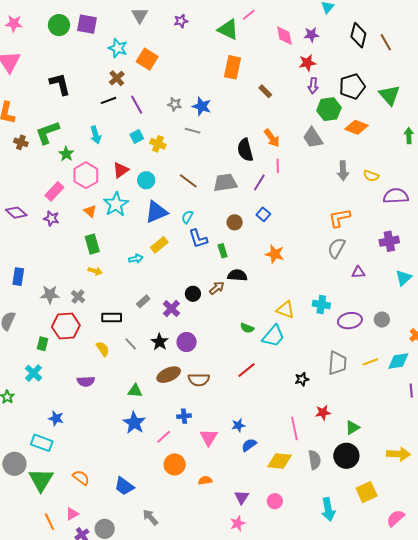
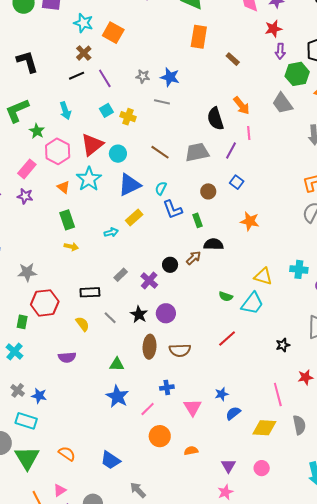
red triangle: (121, 170) -> (92, 145), size x1.4
gray cross: (78, 297) -> (18, 390), moved
brown ellipse: (169, 375) -> (150, 347), turned -60

